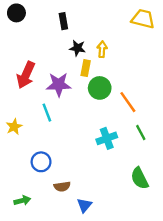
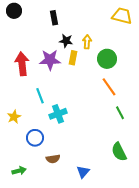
red arrow: (26, 75) -> (22, 64), turned 150
purple star: (59, 84) -> (50, 60), moved
green circle: (100, 88) -> (107, 59), moved
yellow star: (14, 127) -> (14, 117), moved
cyan cross: (107, 138) -> (58, 114), moved
blue triangle: (84, 205) -> (83, 172), moved

